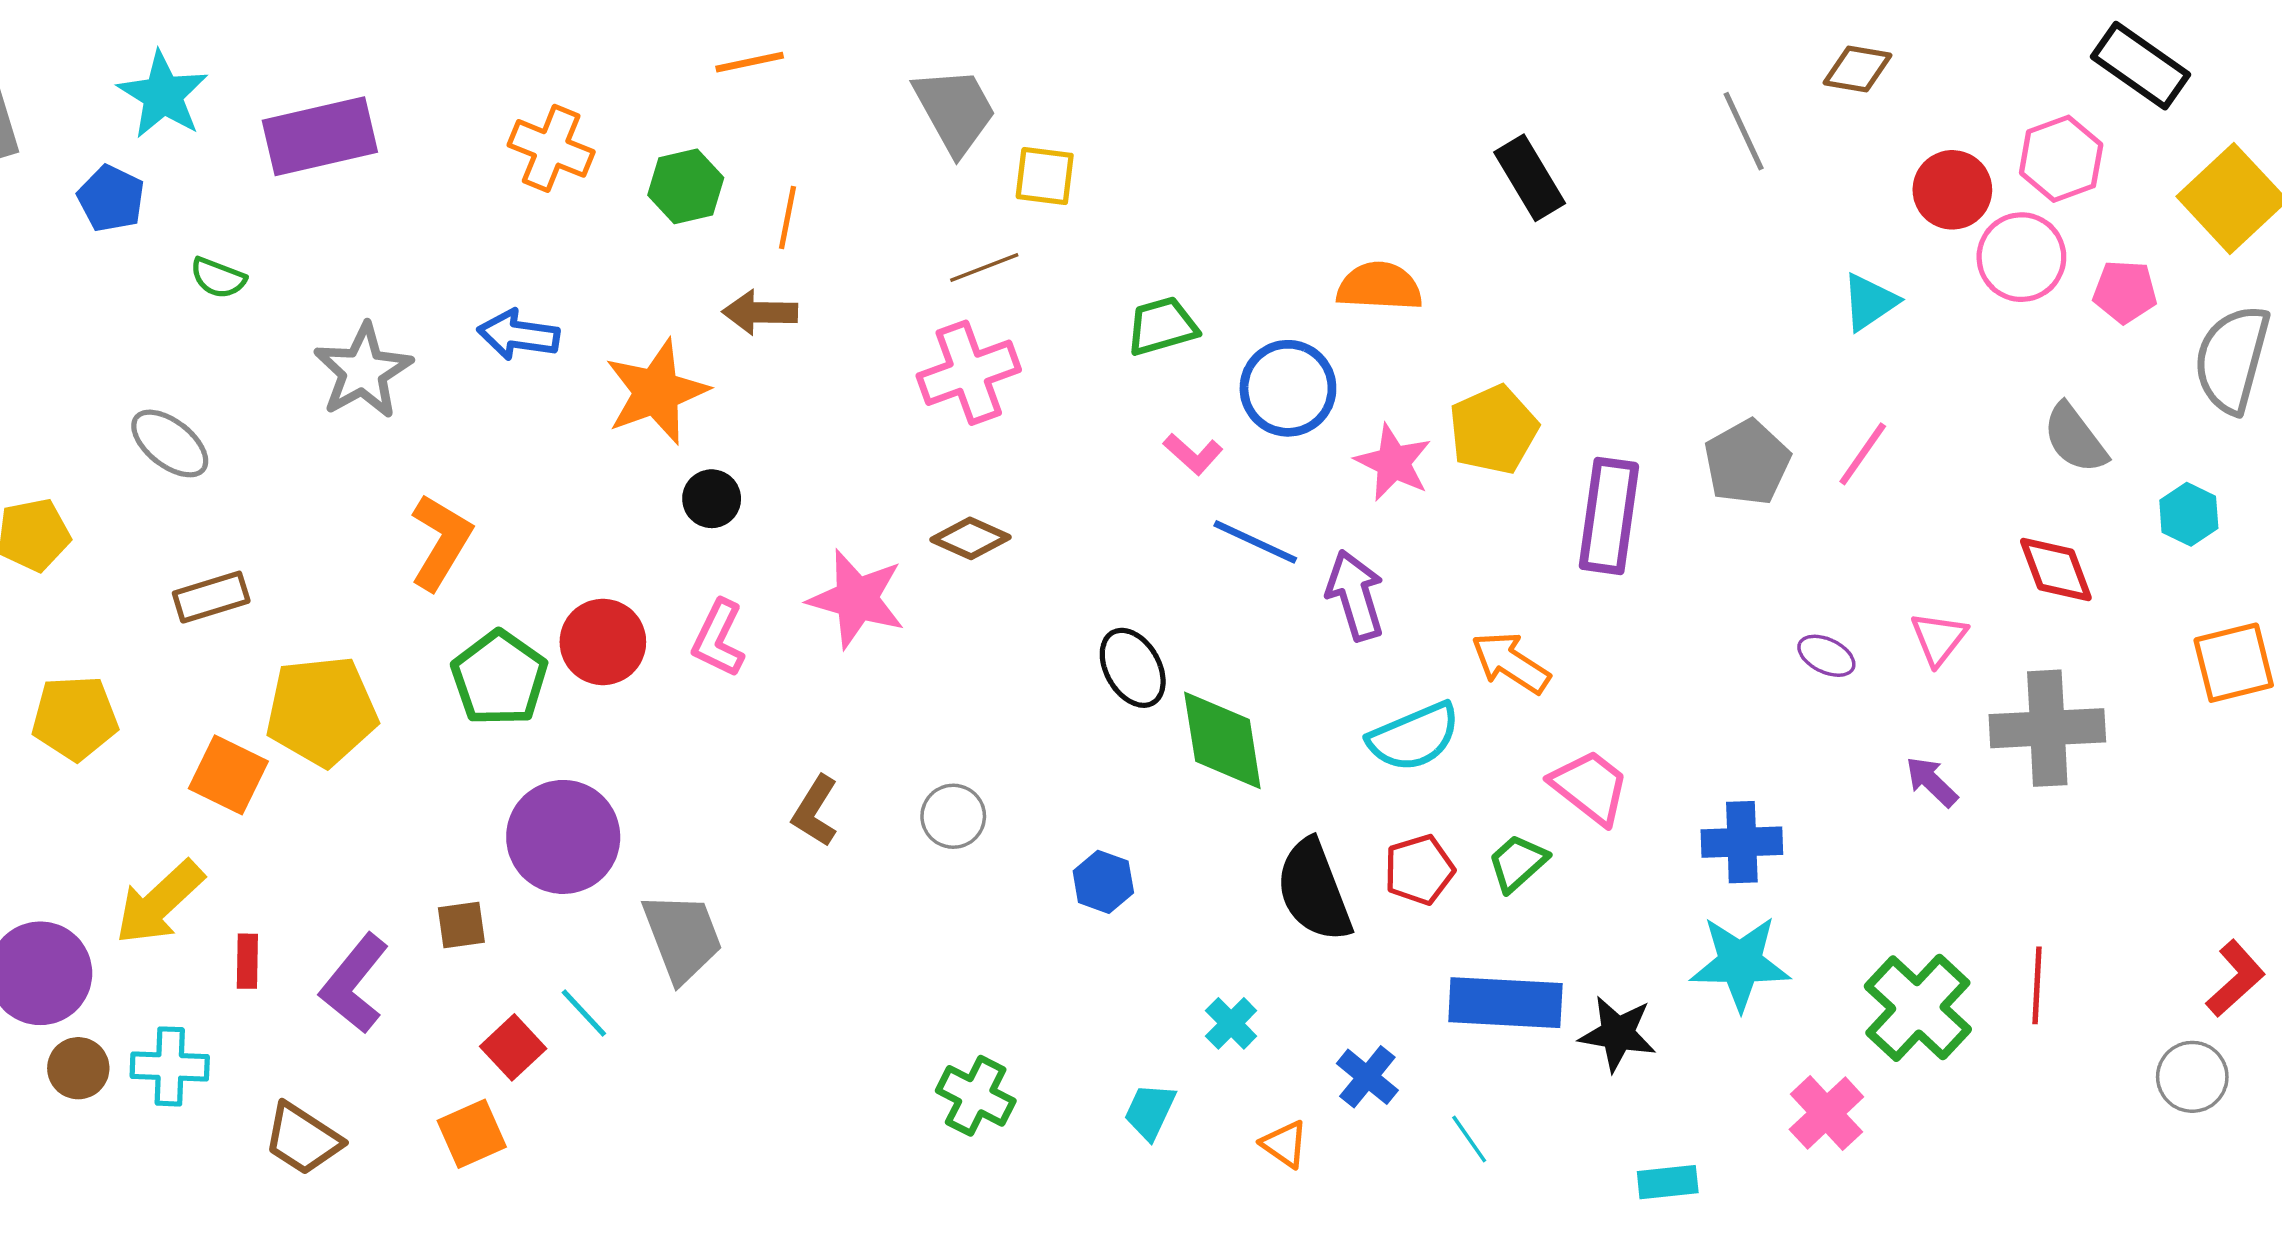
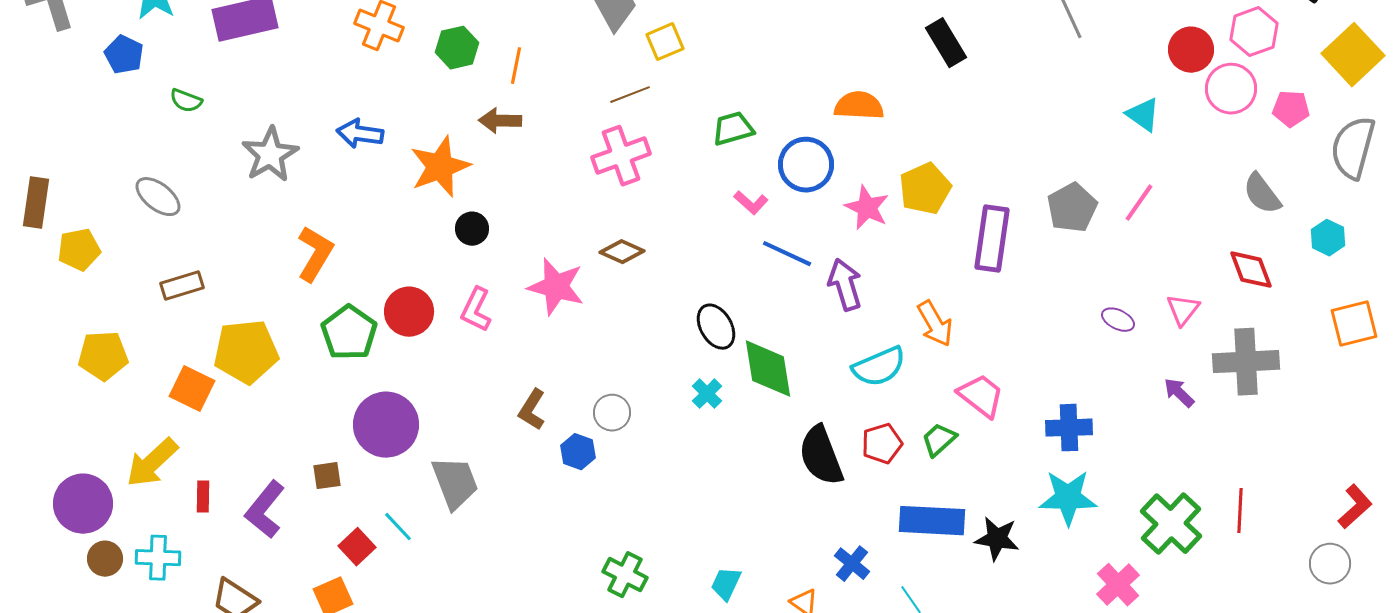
yellow square: (1045, 176) -> (665, 42), turned -30
cyan triangle: (1870, 302) -> (1143, 115), turned -51
orange arrow: (1511, 663) -> (935, 324), turned -153
blue hexagon: (1103, 882) -> (578, 452), moved
cyan cross: (1231, 1023) -> (707, 394), moved

